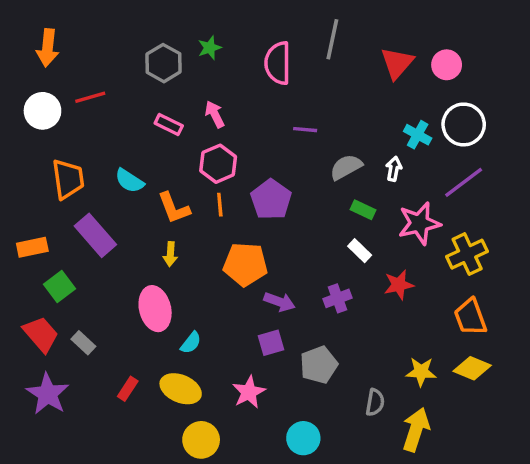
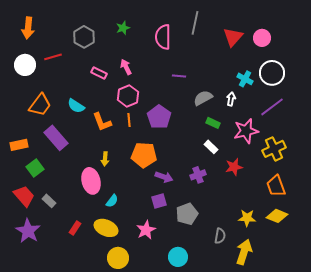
gray hexagon: (164, 63) -> (84, 37), moved
orange trapezoid: (68, 179) -> (40, 105), turned 45
yellow arrow: (170, 254) -> (105, 159), moved

